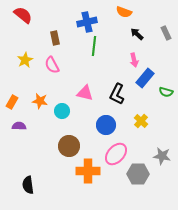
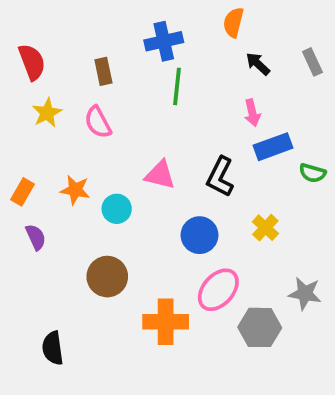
orange semicircle: (124, 12) -> (233, 22), turned 84
red semicircle: (23, 15) -> (32, 62), moved, turned 30
blue rectangle: (145, 78) -> (273, 147), turned 30
purple semicircle: (19, 126) -> (36, 237), turned 64
brown circle: (69, 146) -> (107, 277), moved

